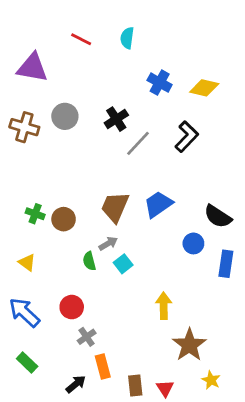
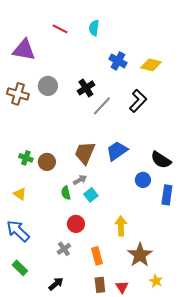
red circle: (72, 307) -> (76, 224), moved
orange rectangle: (103, 367) -> (97, 256), moved

